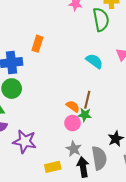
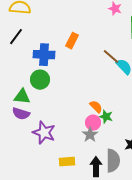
brown line: (87, 100) -> (111, 57), moved, turned -72
gray star: (74, 149) -> (90, 135), moved

